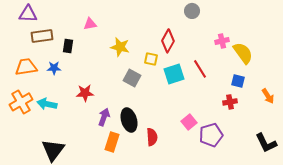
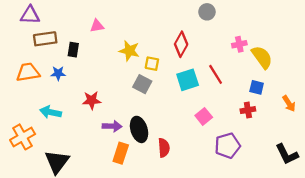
yellow square: (151, 59) -> (152, 64), moved
orange cross: (21, 102) -> (23, 137), moved
purple arrow: (104, 117) -> (112, 126), turned 72
pink square: (189, 122) -> (204, 116), moved

